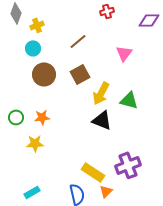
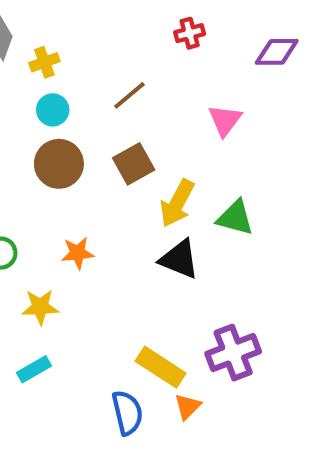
cyan circle: (33, 48) -> (53, 110), moved
orange star: (42, 117) -> (78, 253), moved
cyan rectangle: (32, 192) -> (34, 369), moved

